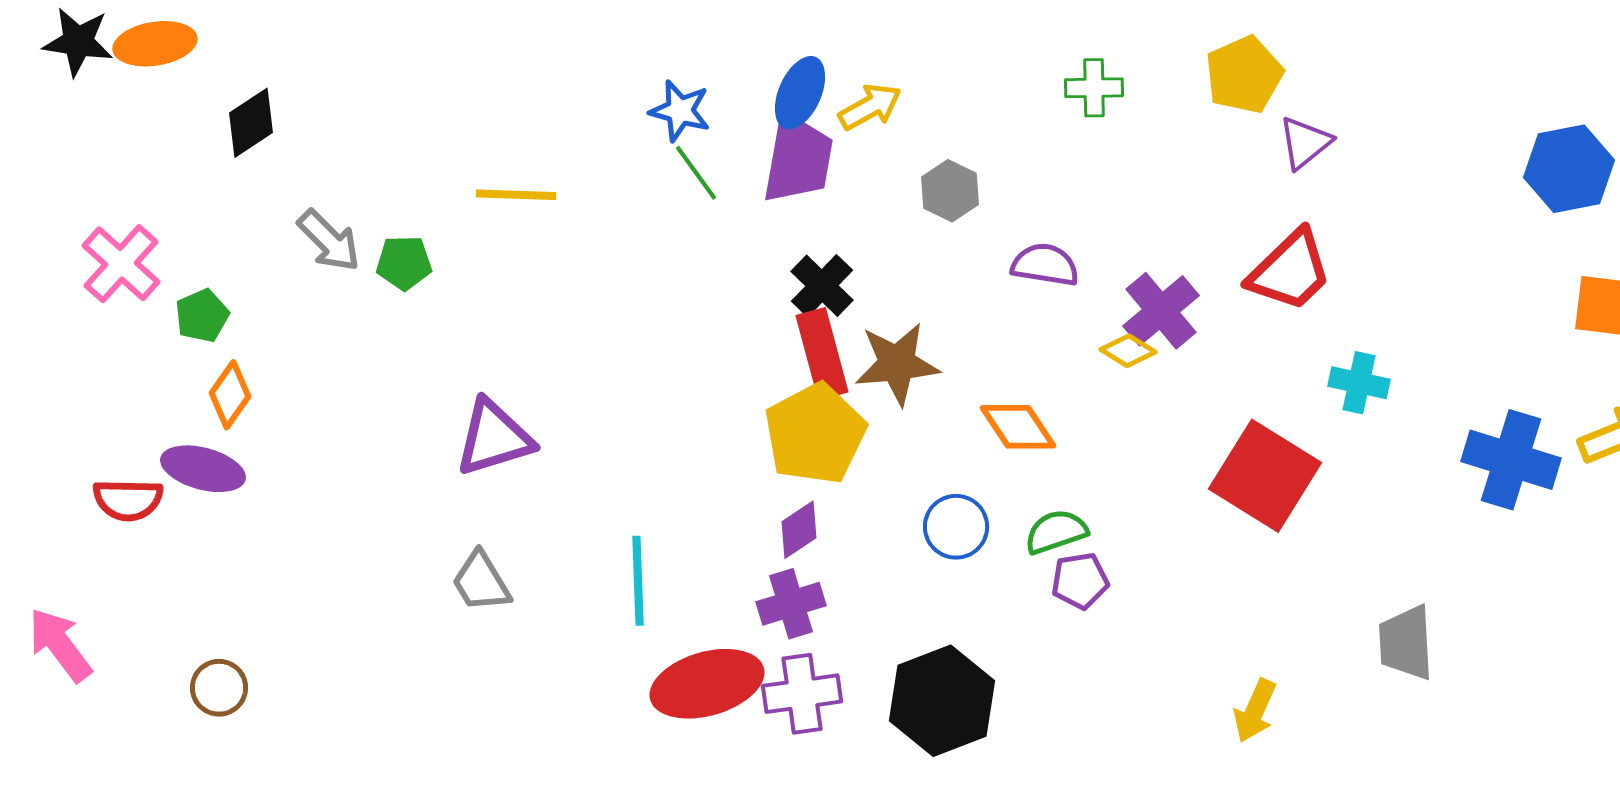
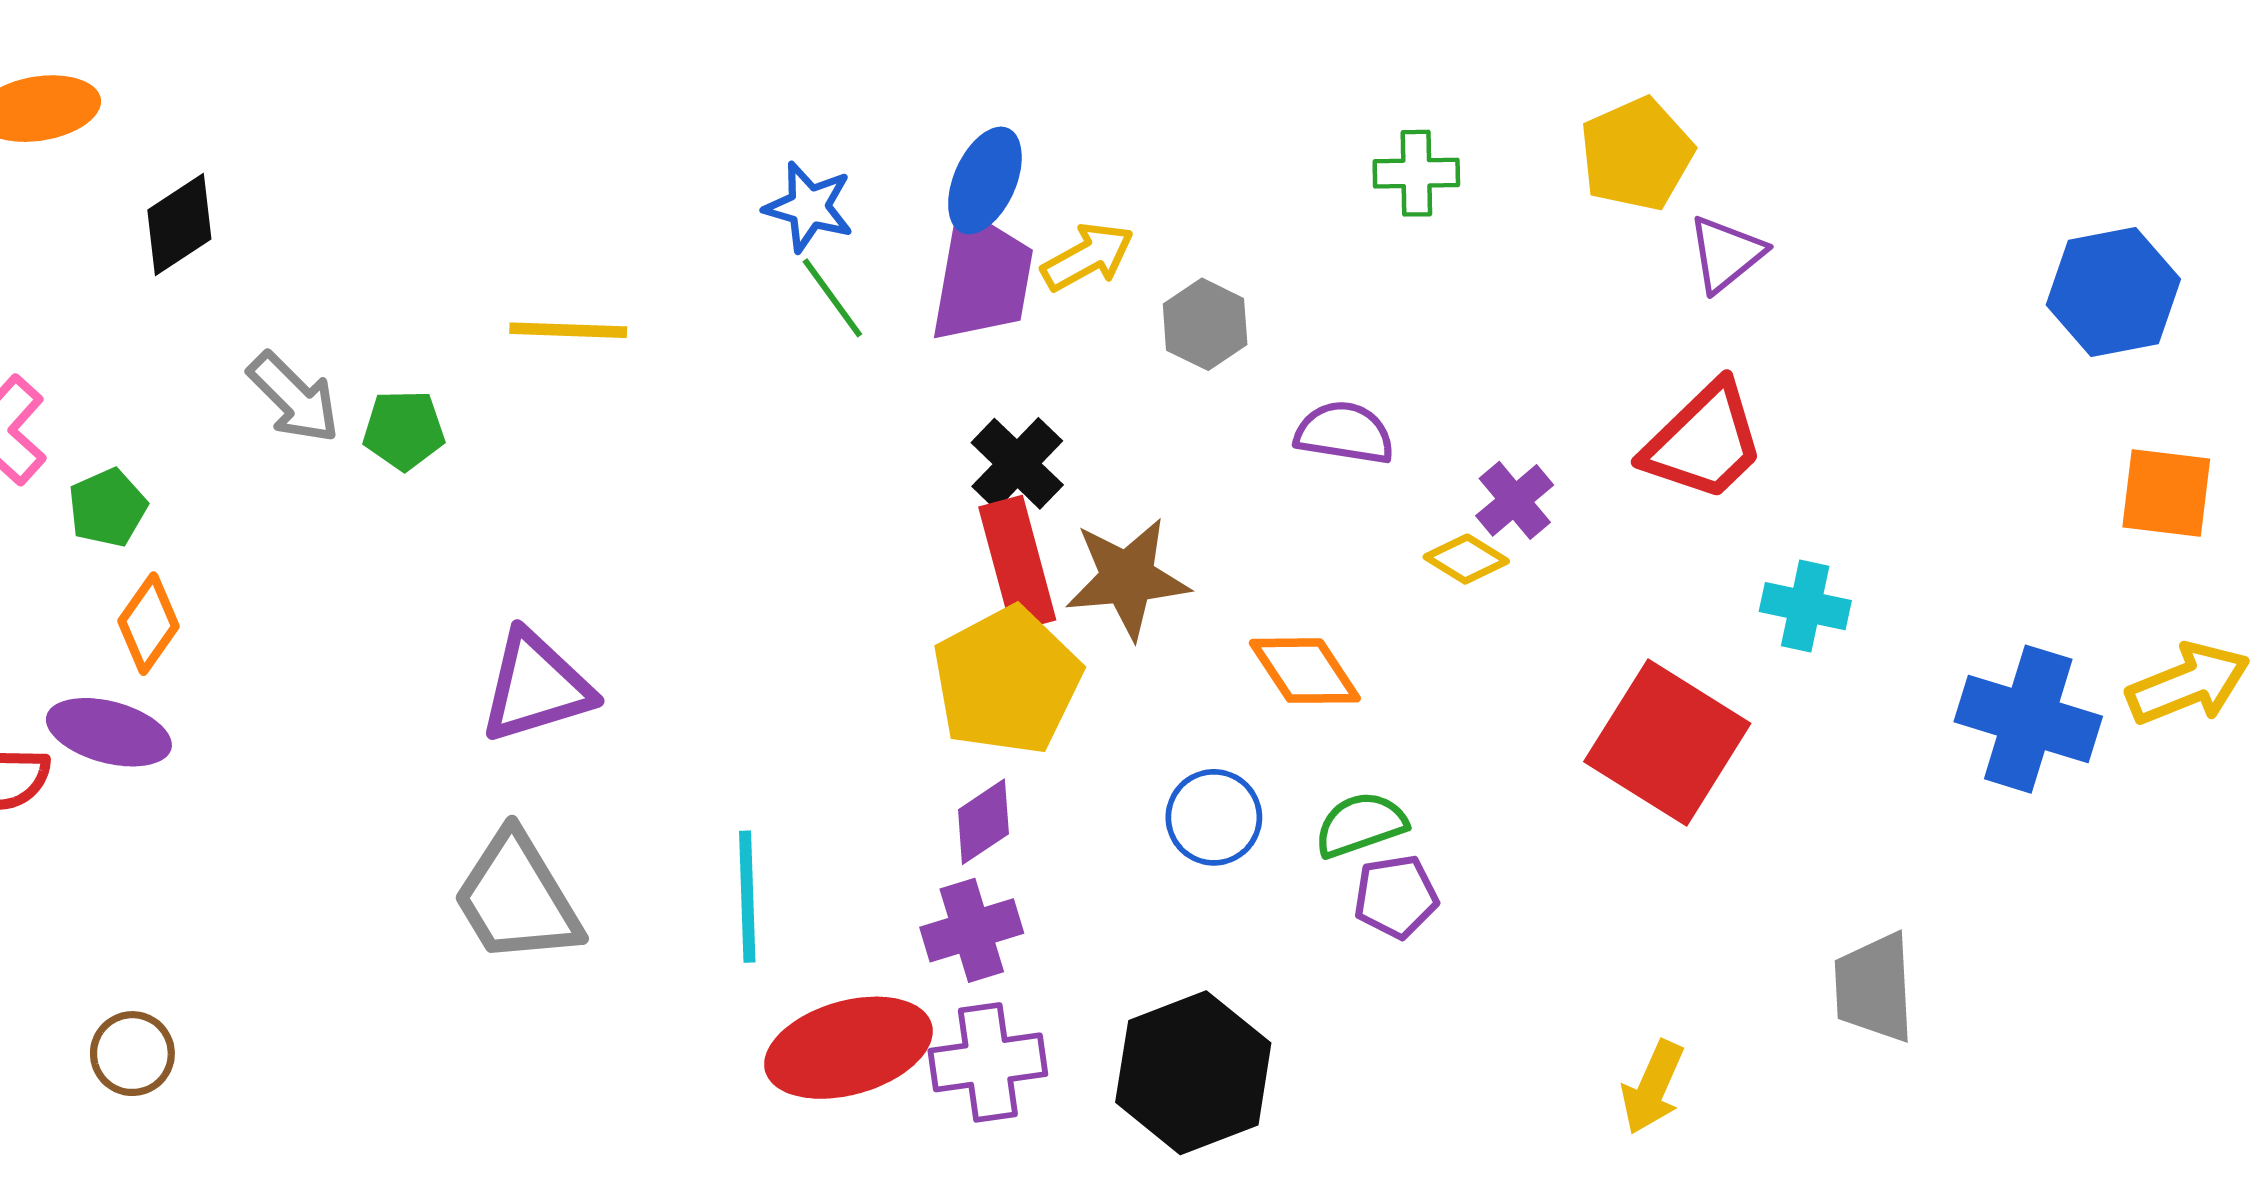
yellow arrow: (870, 107) -> (1088, 257), moved
purple cross: (1161, 311) -> (1515, 500), size x0.7
gray trapezoid: (481, 582) -> (517, 898), size x1.5

